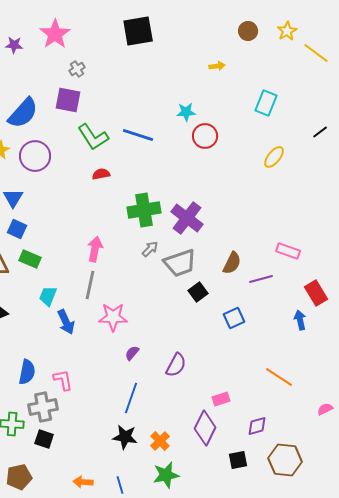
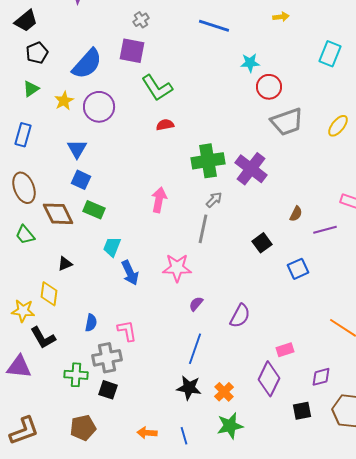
blue line: (138, 135) -> (214, 26), moved
yellow ellipse: (274, 157) -> (338, 126), moved
gray trapezoid: (180, 263) -> (287, 122), moved
brown semicircle: (232, 263) -> (296, 214), size x0.7
gray line: (90, 285) -> (203, 229), moved
blue semicircle: (27, 372) -> (91, 323), size x0.7

